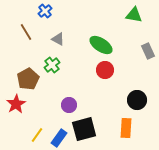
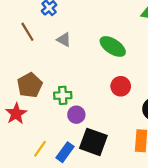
green cross: (52, 65) -> (63, 95), moved, turned 35
red circle: (105, 70) -> (121, 86), moved
black square: (84, 129) -> (93, 142), turned 35

